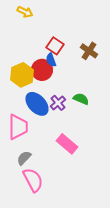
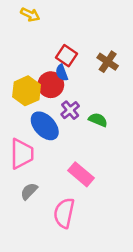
purple cross: (58, 103) -> (70, 110), moved
pink semicircle: (33, 180) -> (64, 213), moved, turned -140

